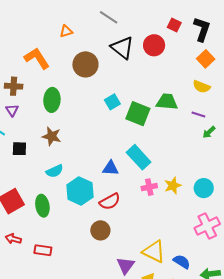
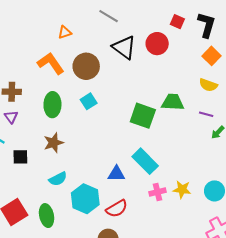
orange L-shape: (37, 58) -> (51, 63), moved
cyan square: (112, 102) -> (89, 101), moved
brown star: (52, 136) -> (54, 143), turned -30
yellow star: (173, 186) -> (182, 189), turned 30

